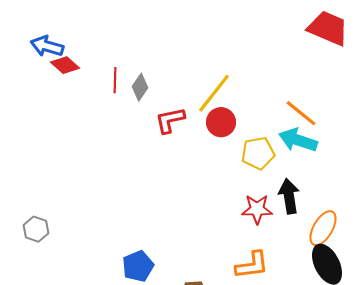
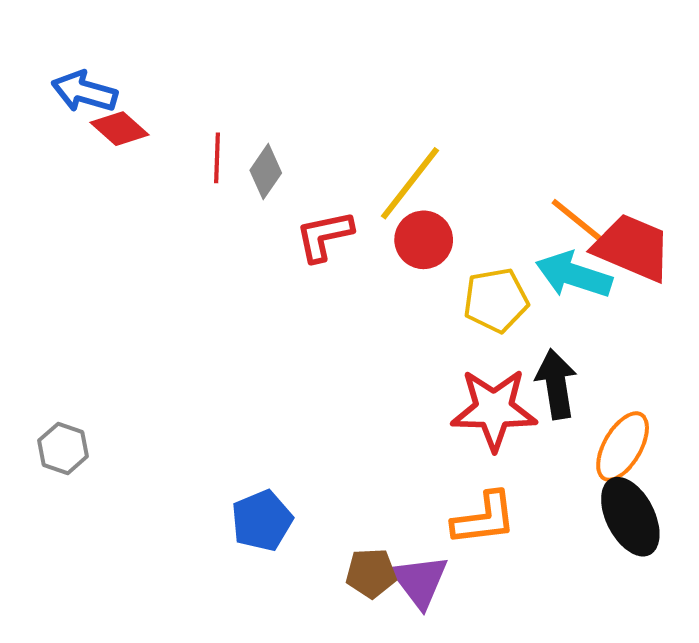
red trapezoid: (328, 28) -> (632, 248), moved
red star: (257, 209) -> (494, 409), size x1.4

